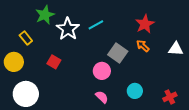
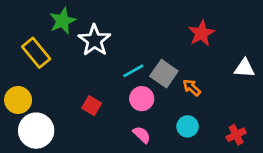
cyan line: (96, 25) -> (133, 71), moved
yellow rectangle: (26, 38) -> (36, 53), size x1.5
orange arrow: (143, 46) -> (192, 88), moved
yellow circle: (14, 62) -> (18, 100), moved
red square: (54, 62) -> (92, 106), moved

